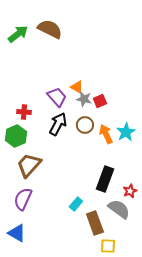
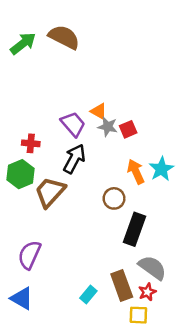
brown circle: (85, 125) -> (114, 198), moved
brown trapezoid: (29, 165) -> (50, 192), moved
red star: (130, 191) -> (147, 292), moved
cyan rectangle: (76, 204) -> (88, 295), moved

